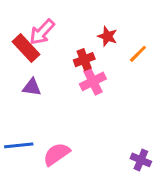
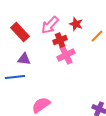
pink arrow: (42, 32) -> (50, 25), moved
blue line: (19, 145) -> (15, 77), moved

